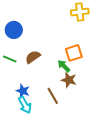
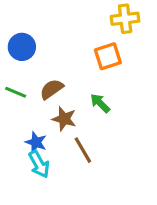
orange square: (74, 53) -> (108, 56), moved
brown star: (69, 80) -> (64, 119), moved

